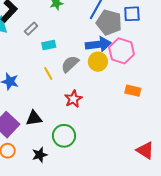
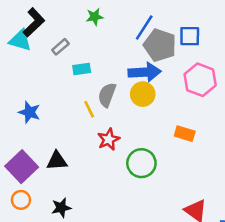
pink hexagon: (122, 51) -> (200, 80), moved
gray semicircle: (70, 64) -> (107, 95), turned -30
yellow line: (48, 73) -> (89, 109), moved
green circle: (64, 136) -> (141, 163), moved

